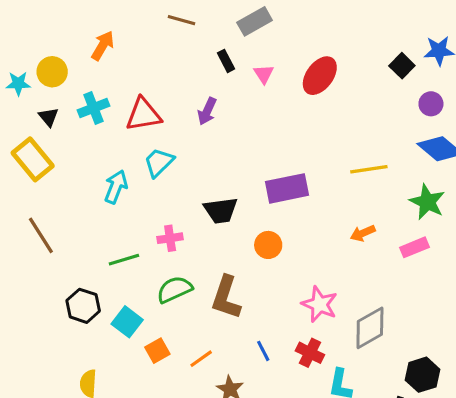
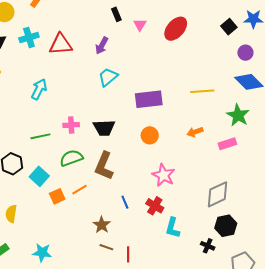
cyan trapezoid: (159, 162) -> (108, 77), moved
black trapezoid: (221, 210) -> (104, 128), moved
orange circle: (268, 245) -> (150, 135), moved
gray diamond: (370, 328) -> (218, 194), moved
orange line: (201, 359) -> (80, 190), moved

